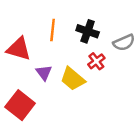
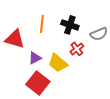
purple triangle: (44, 73) -> (35, 58), turned 40
red square: (20, 105) -> (38, 83), moved

